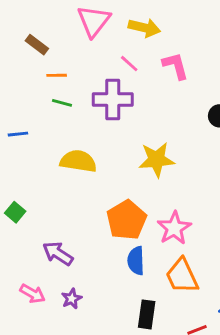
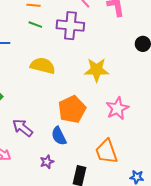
pink star: (174, 228) -> (117, 108), moved
blue semicircle: (136, 261) -> (59, 136), moved, turned -30
purple star: (72, 299) -> (47, 162), moved

